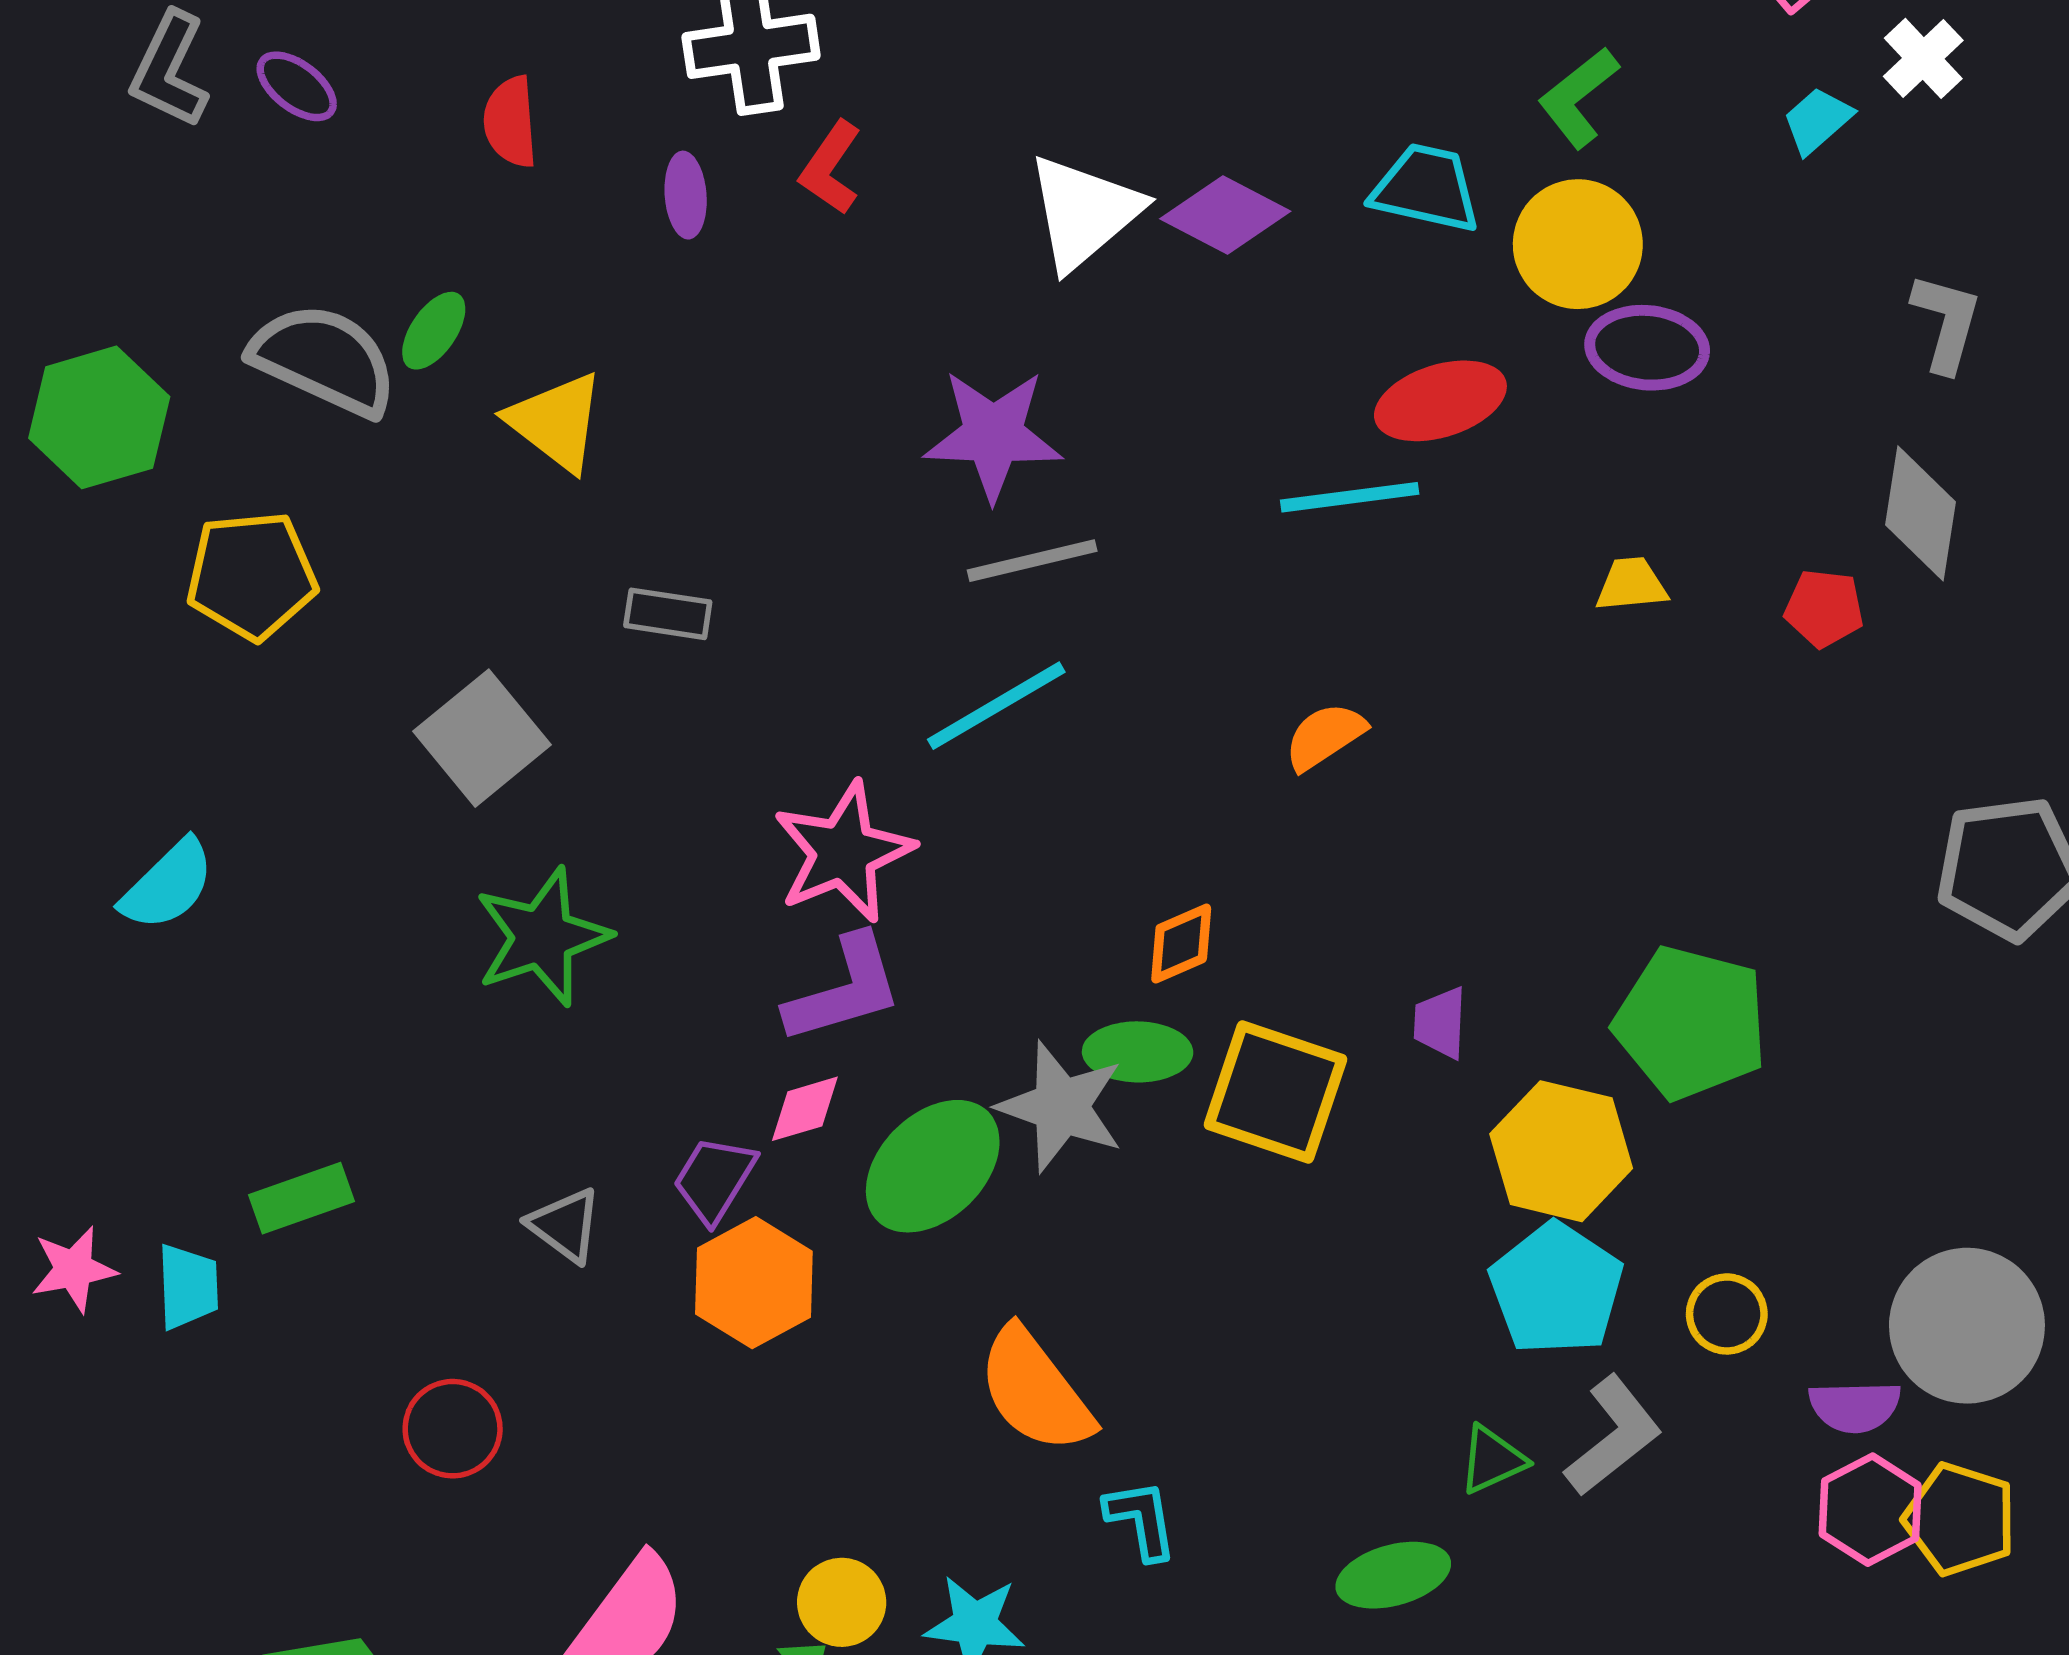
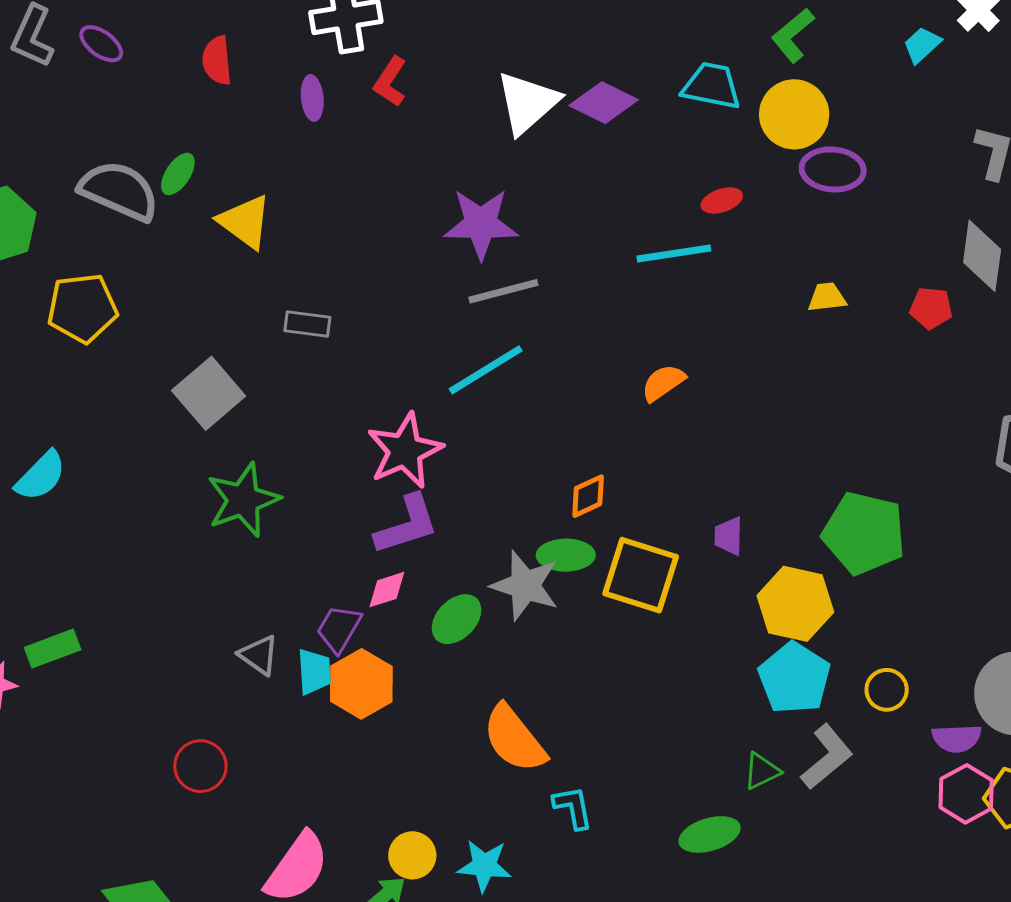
red ellipse: (1440, 401) -> (722, 200), size x0.6
green ellipse: (933, 1166) -> (457, 619), size x0.7
green rectangle: (301, 1198) -> (53, 649), moved
cyan trapezoid: (188, 1287) -> (314, 672), moved

